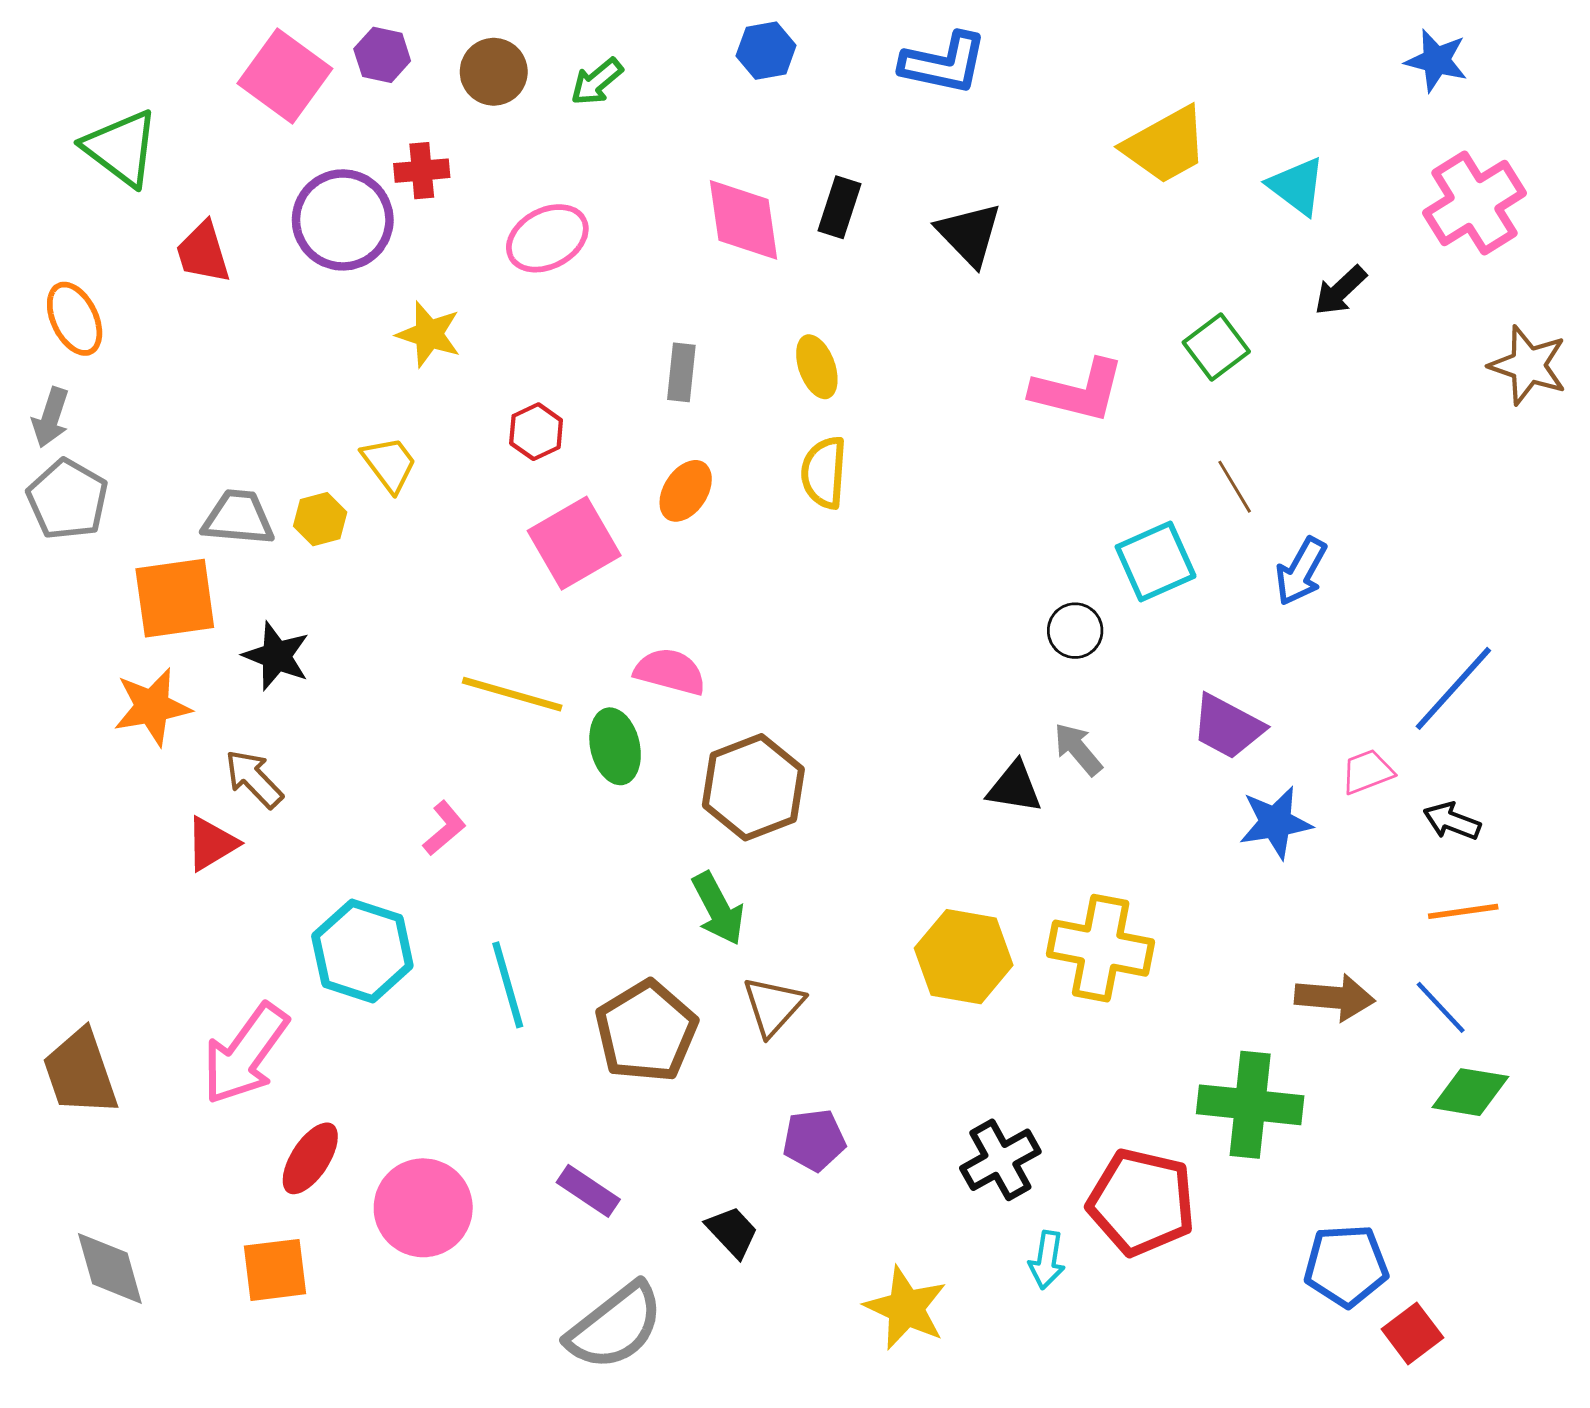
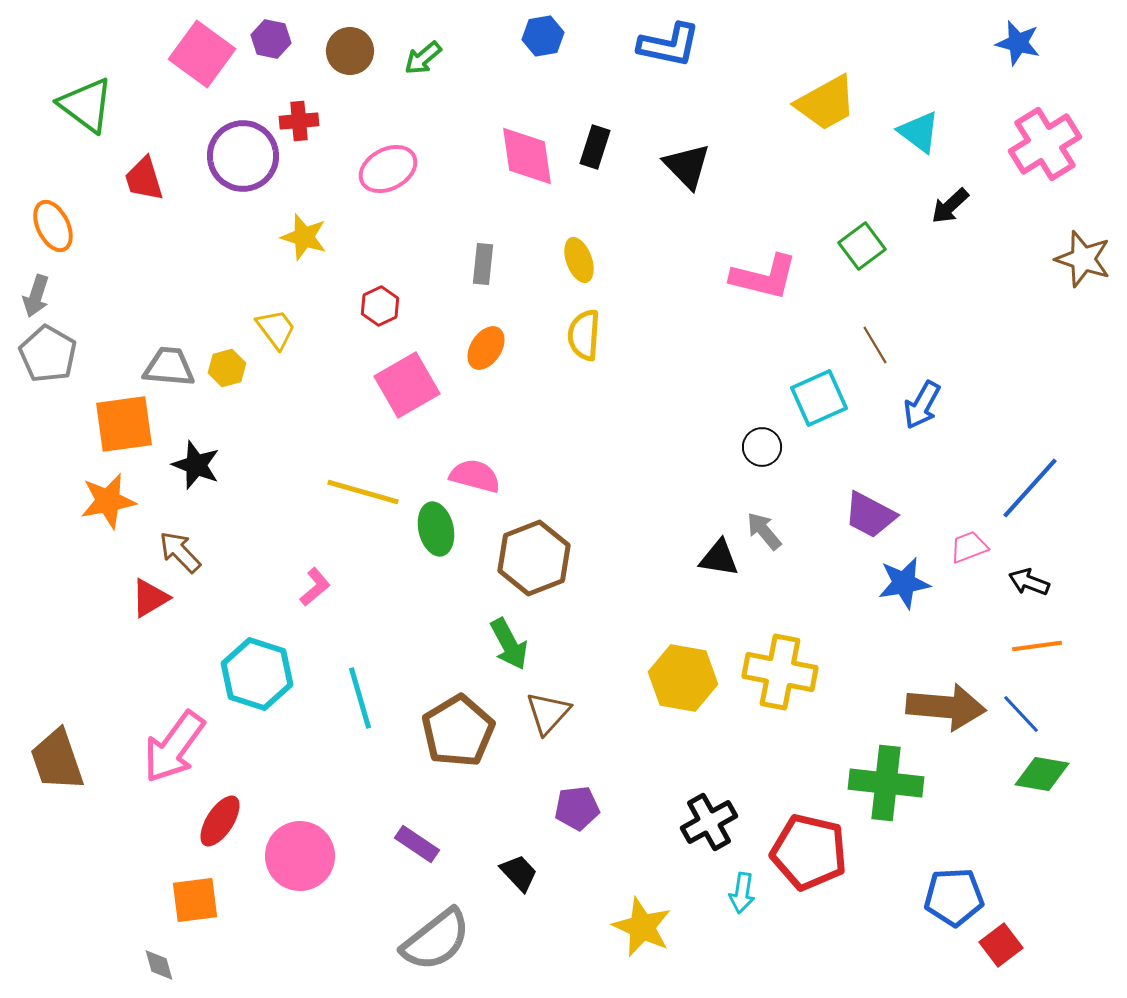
brown arrow: (1335, 998) -> (946, 707), size x1.4
gray diamond: (110, 1268) -> (159, 965), moved, size x0.6

